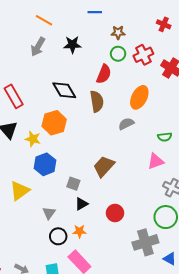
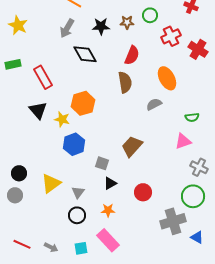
brown star: (118, 32) -> (127, 22), moved
green circle: (118, 54) -> (150, 15), moved
black diamond: (64, 90) -> (85, 54), moved
orange ellipse: (139, 97) -> (167, 78), turned -55
yellow triangle: (20, 191) -> (51, 183), moved
black circle: (58, 236) -> (77, 215), moved

